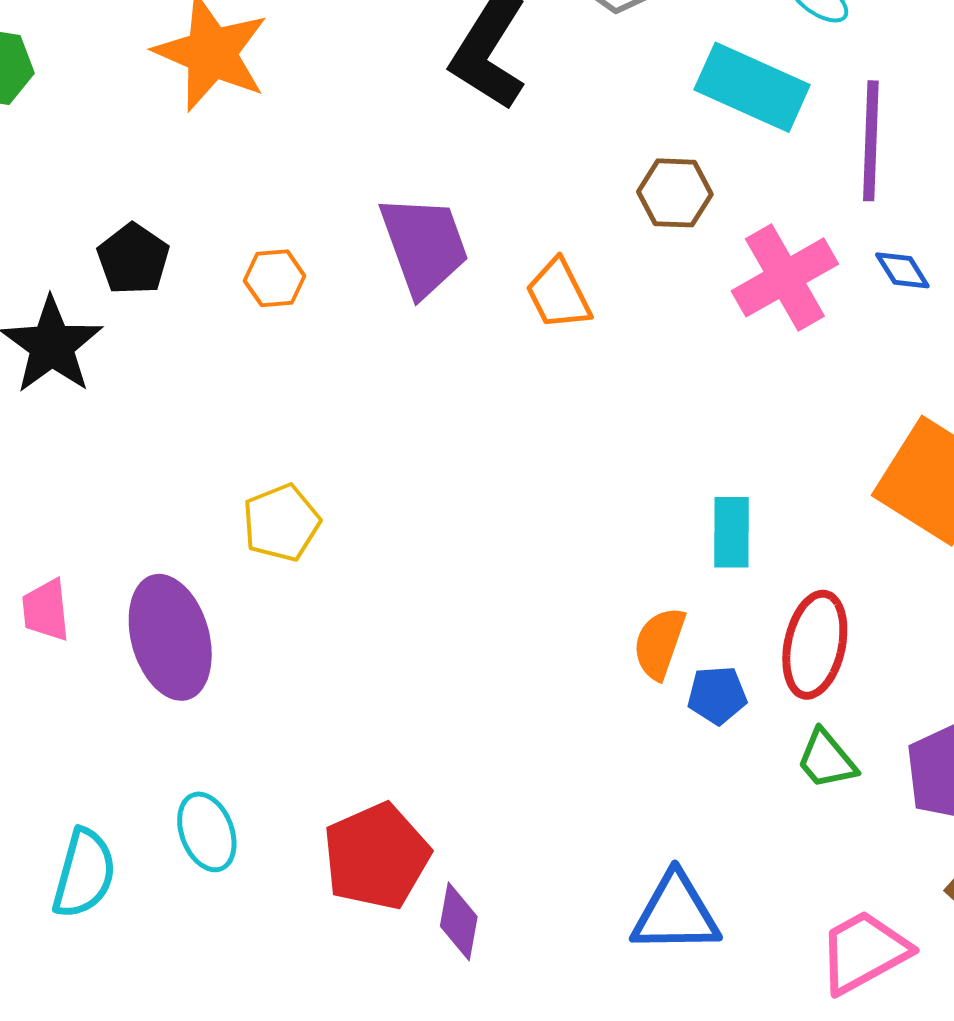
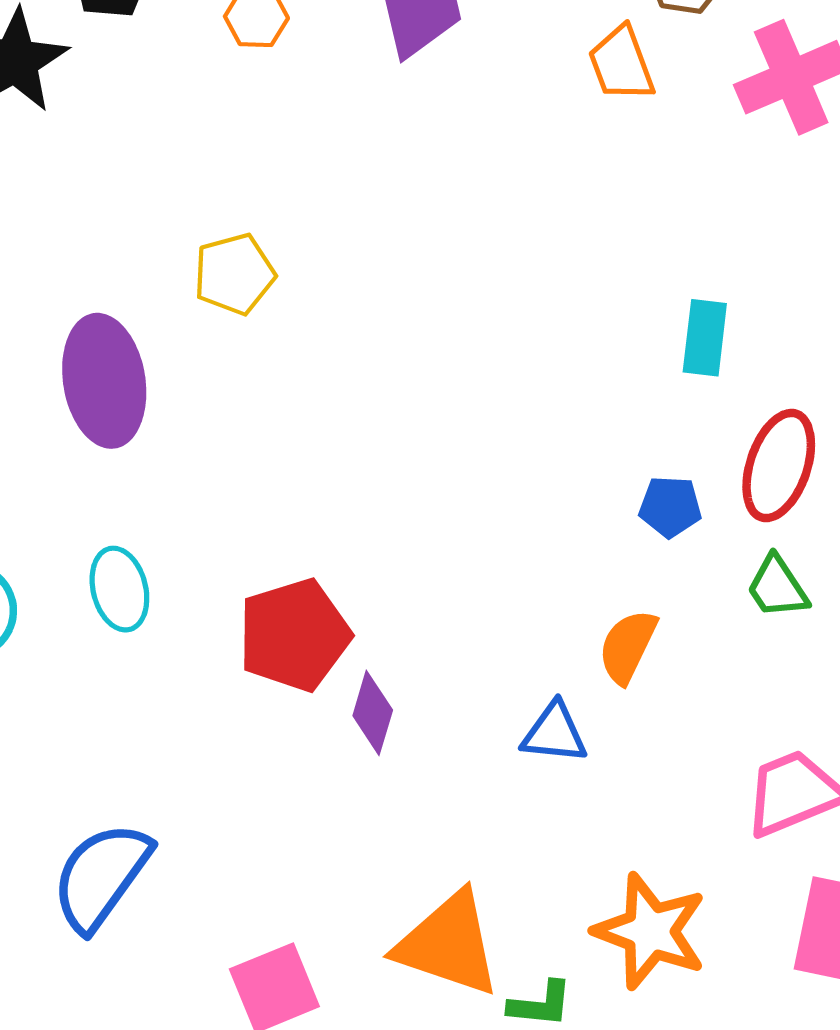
orange trapezoid: (558, 294) -> (621, 64), moved
orange semicircle: (659, 643) -> (628, 646), moved
blue triangle: (676, 913) -> (554, 733), moved, size x0.7

